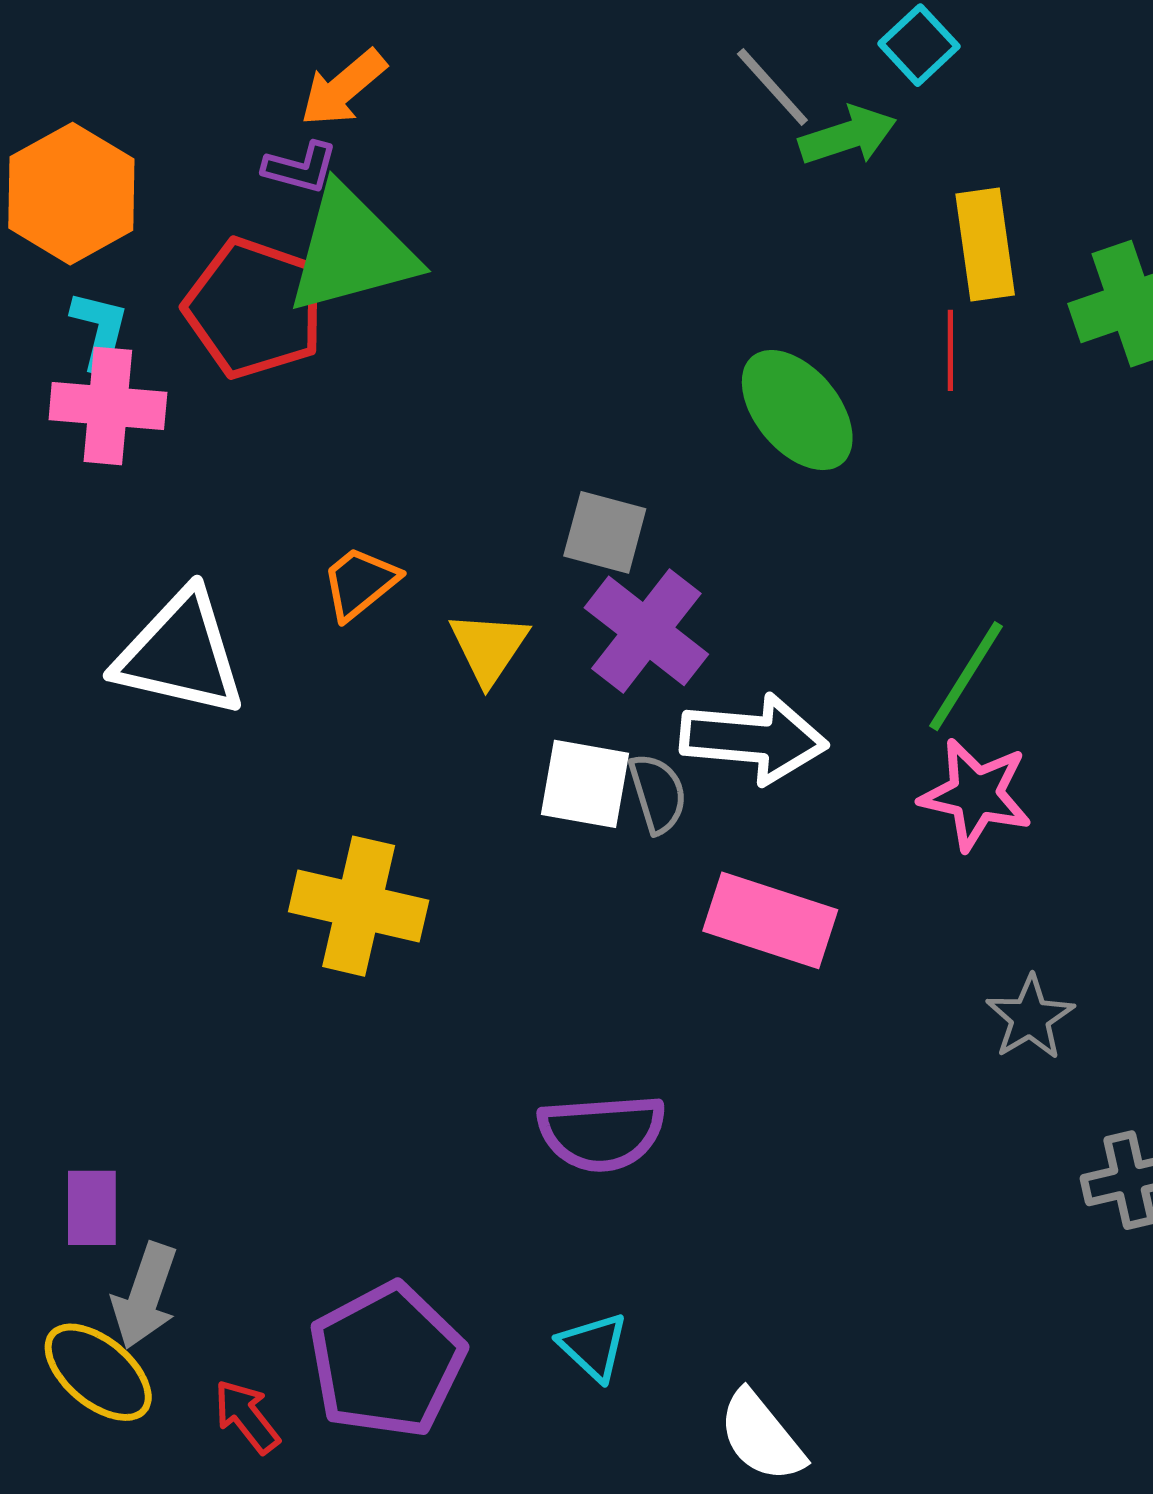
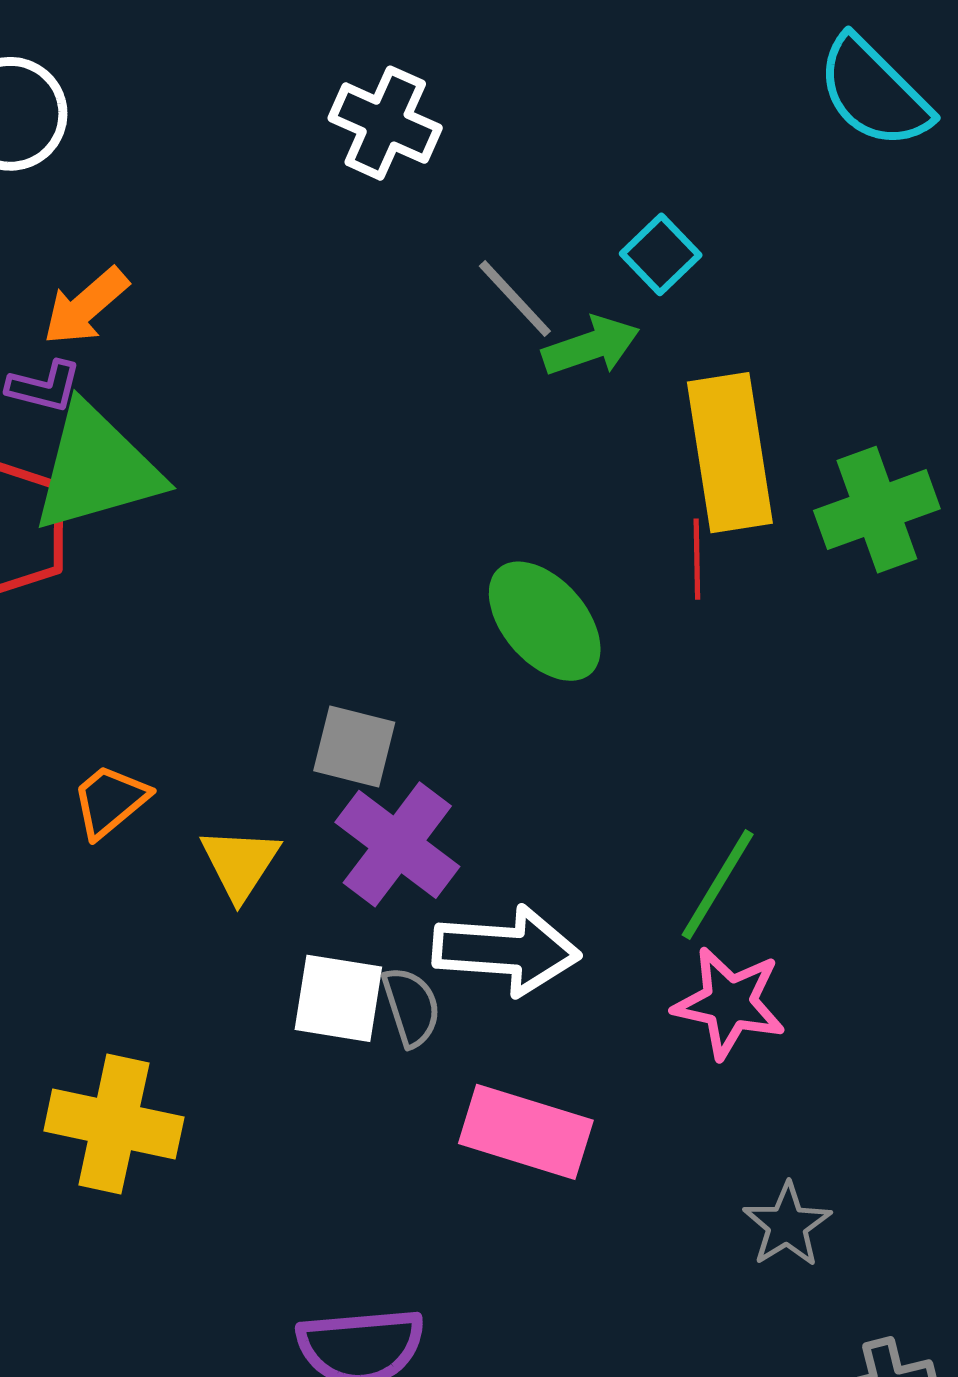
yellow rectangle: (985, 245) -> (730, 453), size x1.4

